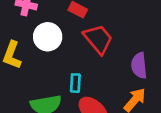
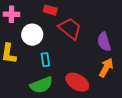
cyan rectangle: (75, 83) -> (45, 60), moved

